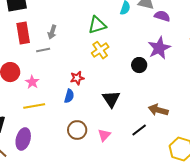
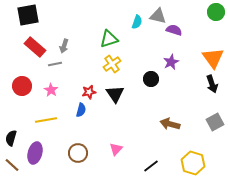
red rectangle: (23, 33) -> (35, 47), turned -40
purple star: (159, 48) -> (171, 62), size x0.7
pink star: (32, 82) -> (51, 90), moved
black triangle: (111, 99) -> (115, 94), moved
brown circle: (77, 130) -> (78, 153), moved
black line: (139, 130) -> (151, 166), moved

